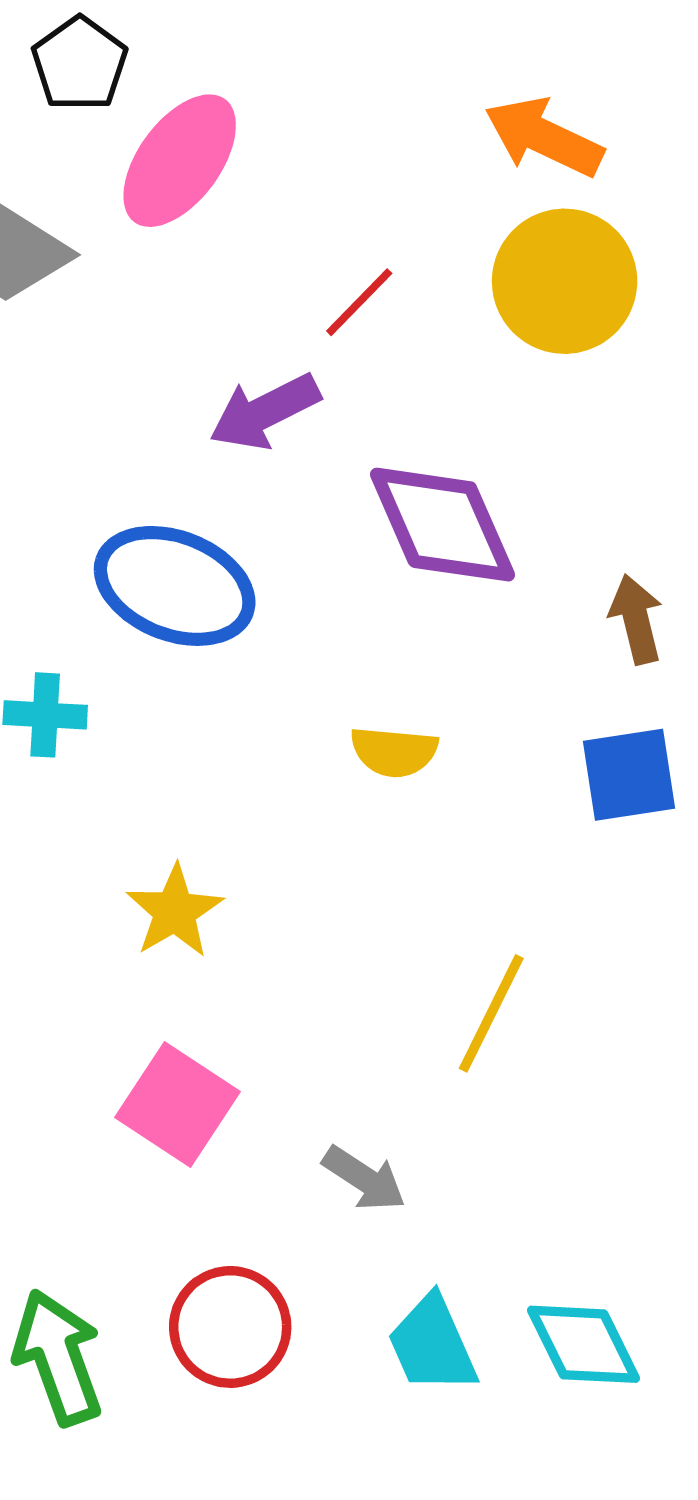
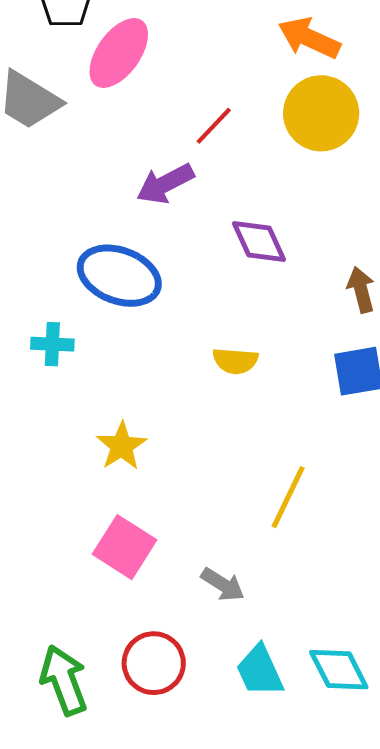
purple diamond: (442, 525) -> (259, 242), size x0.7

